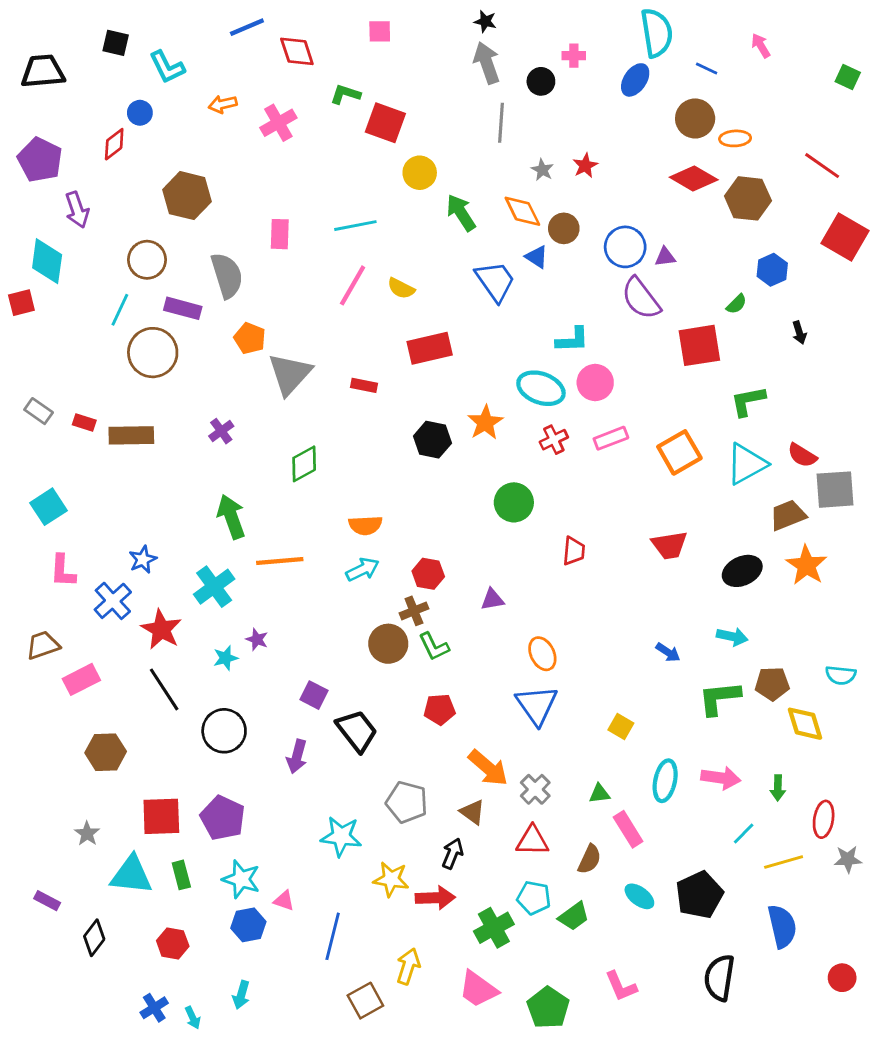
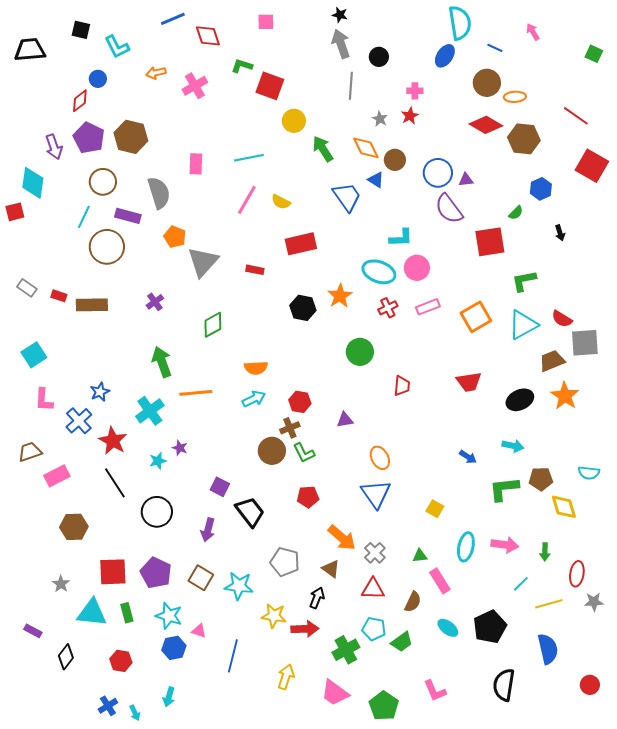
pink cross: (574, 56) -> (415, 91), moved
purple pentagon: (40, 160) -> (89, 138), moved
brown square: (365, 1001) -> (201, 578), moved, turned -30

